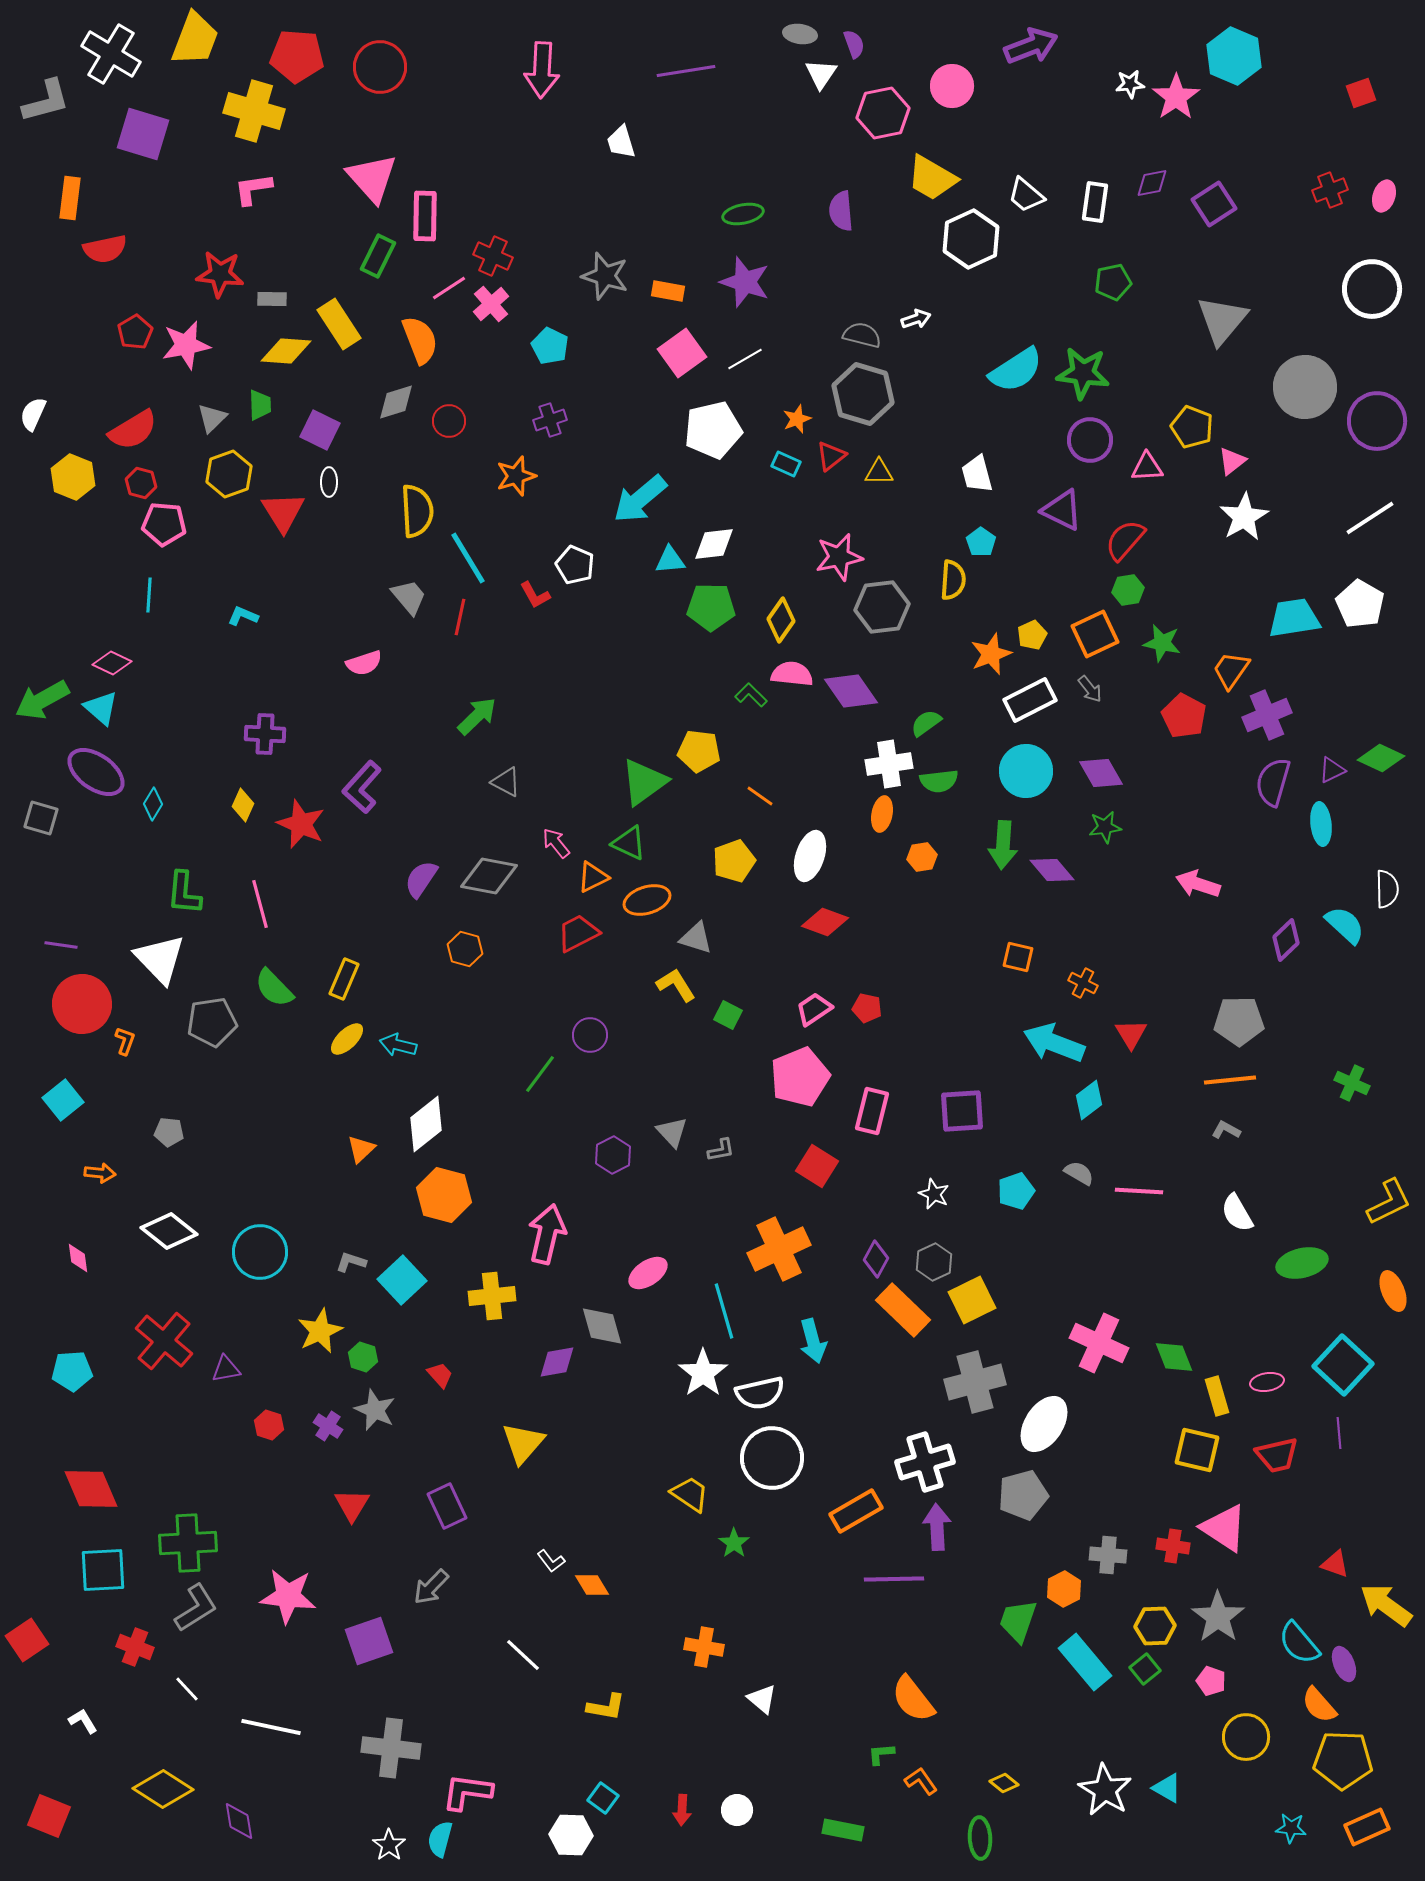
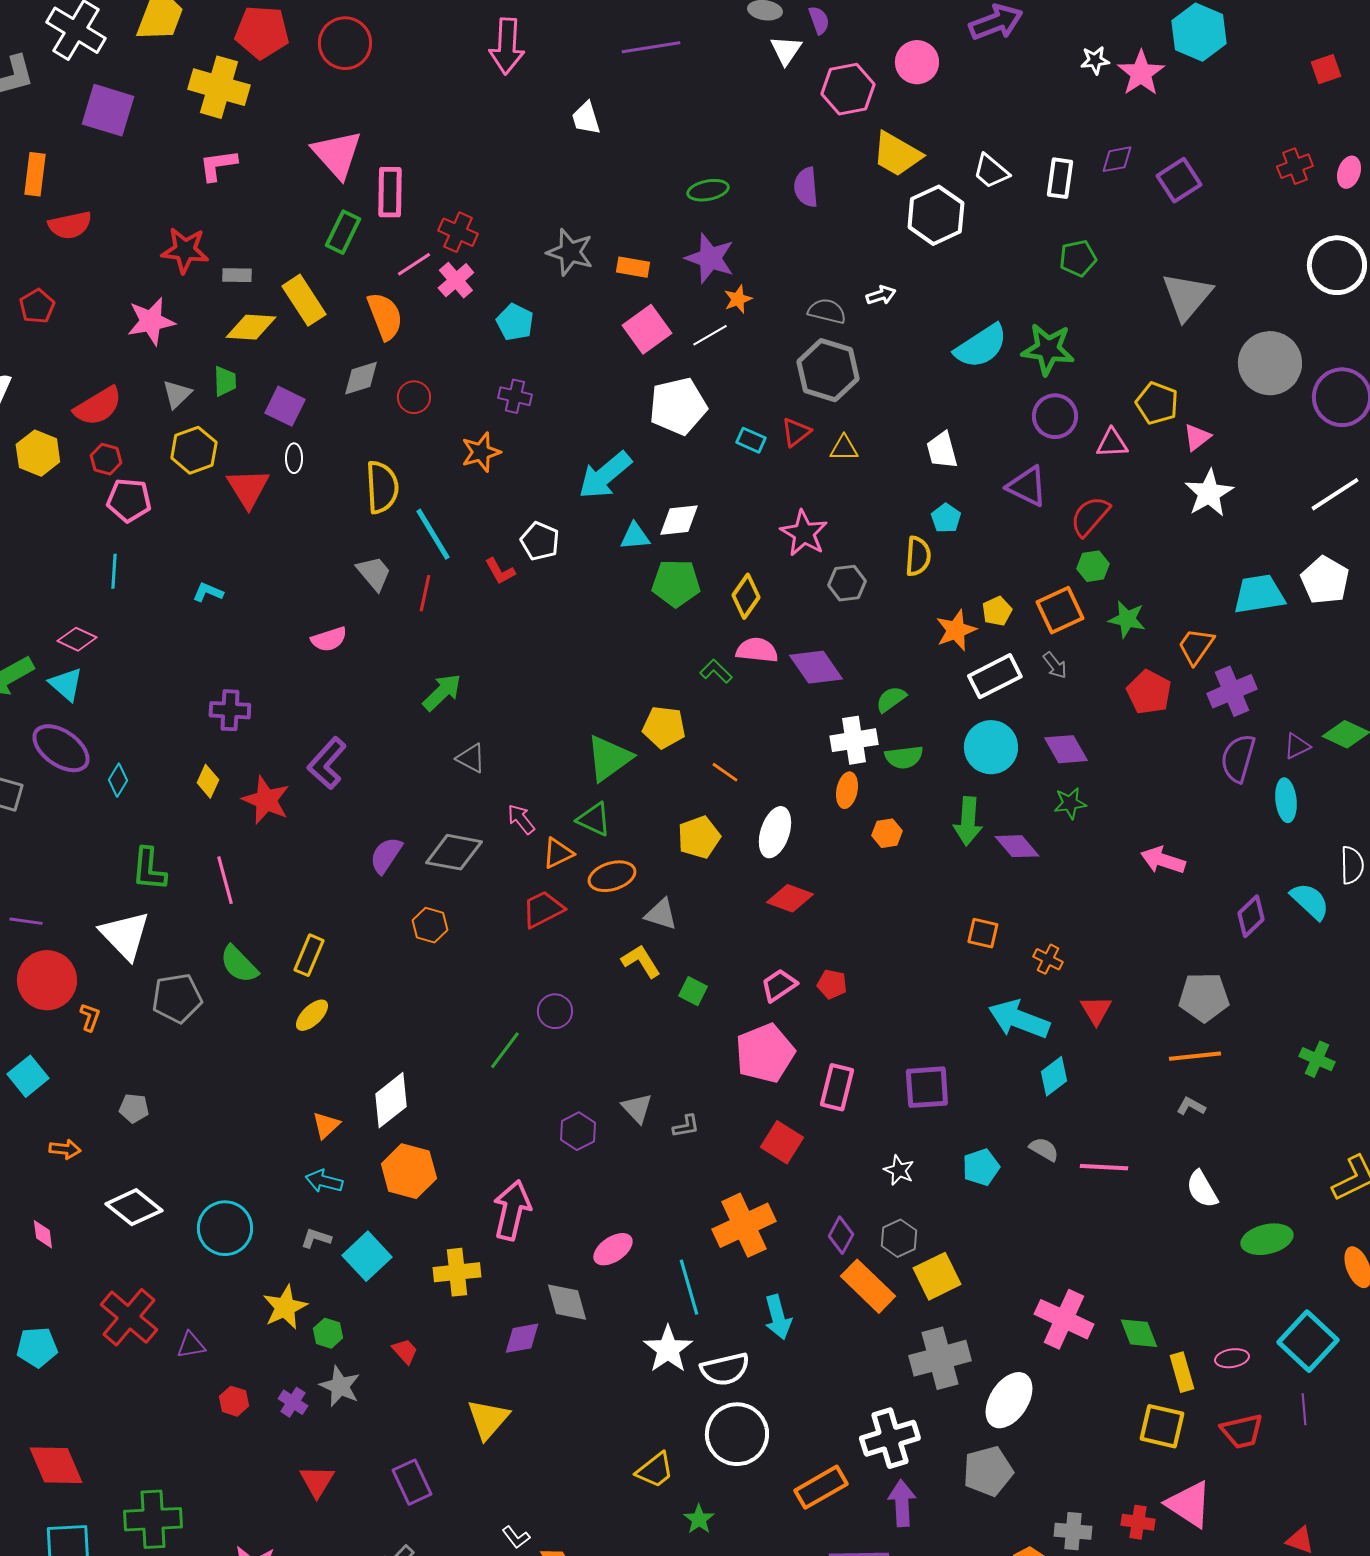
red pentagon: (135, 332) -> (37, 306), moved
orange star: (797, 419) -> (738, 299), moved
purple cross: (550, 420) -> (515, 396), turned 32
pink star: (839, 557) -> (804, 533), turned -30
gray hexagon: (882, 607) -> (847, 583), size x0.7
cyan arrow: (398, 1045) -> (324, 1181), moved
yellow trapezoid: (690, 1494) -> (655, 1470), turned 108

